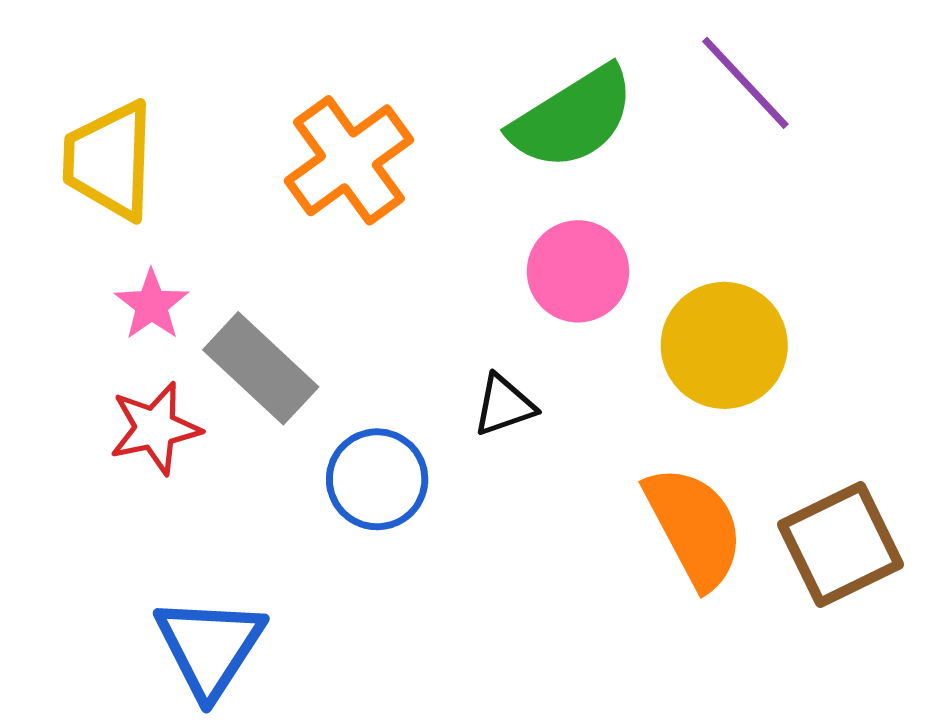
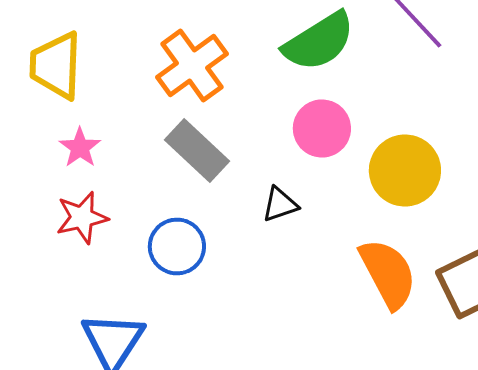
gray rectangle: (261, 368) -> (197, 150), moved
blue circle: (377, 479) -> (177, 246), moved

